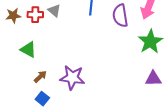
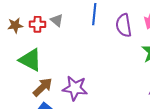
green triangle: (28, 50) -> (30, 60), size x1.4
brown arrow: (40, 77) -> (43, 87), size x1.5

